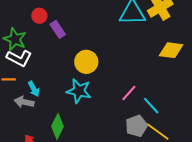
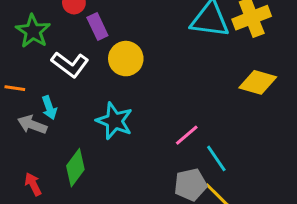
white L-shape: (19, 58) -> (70, 64), moved
yellow circle: (86, 62) -> (126, 59), moved

